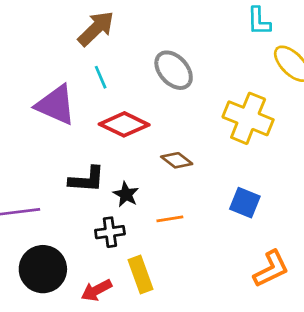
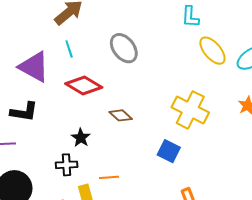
yellow cross: (248, 118) -> (190, 110), moved
black L-shape: (87, 180) -> (24, 112), moved
orange line: (170, 219) -> (109, 177), moved

